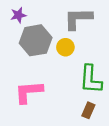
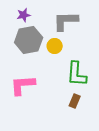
purple star: (18, 15) -> (24, 15), moved

